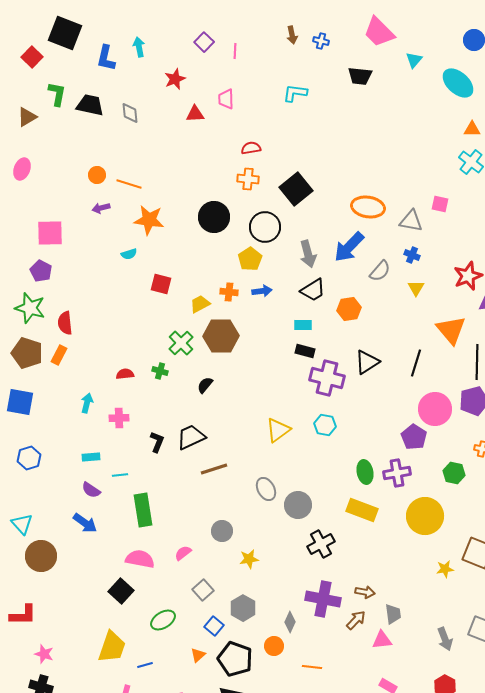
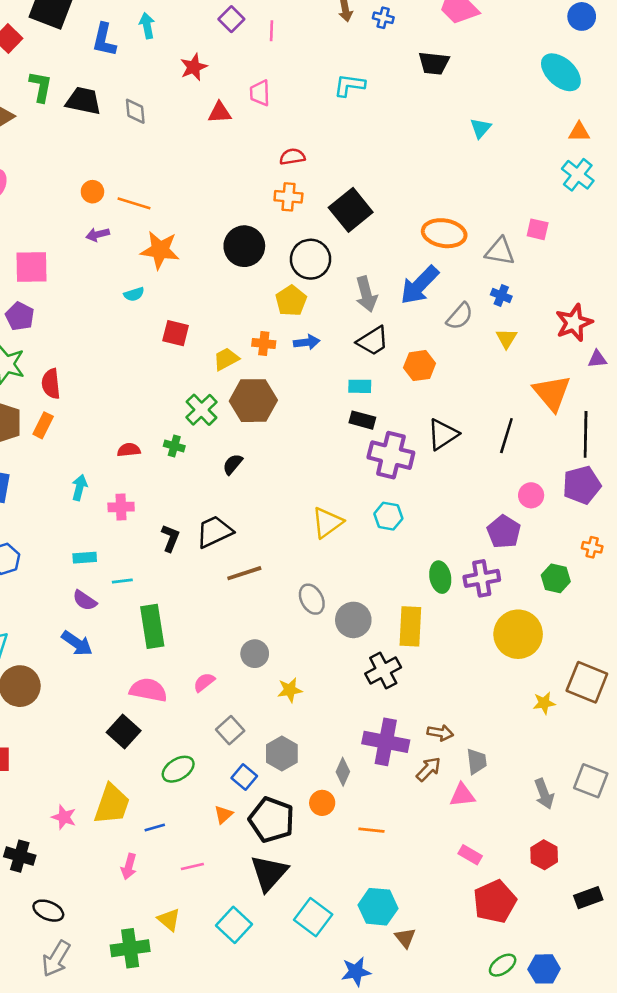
cyan triangle: (414, 60) -> (480, 128), moved
pink circle: (435, 409) -> (531, 495), size x0.6
yellow rectangle: (362, 510) -> (410, 626), moved, turned 72
pink star: (44, 654) -> (64, 817), moved

